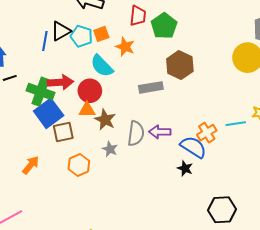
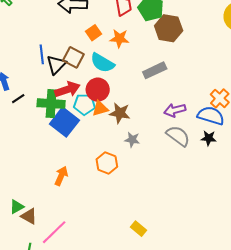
black triangle: (61, 31) -> (56, 65), moved
cyan pentagon: (82, 36) -> (84, 104), moved
brown hexagon: (180, 65) -> (169, 28), moved
brown square: (63, 132) -> (73, 57), moved, turned -35
gray semicircle: (136, 133) -> (178, 136), moved, turned -45

